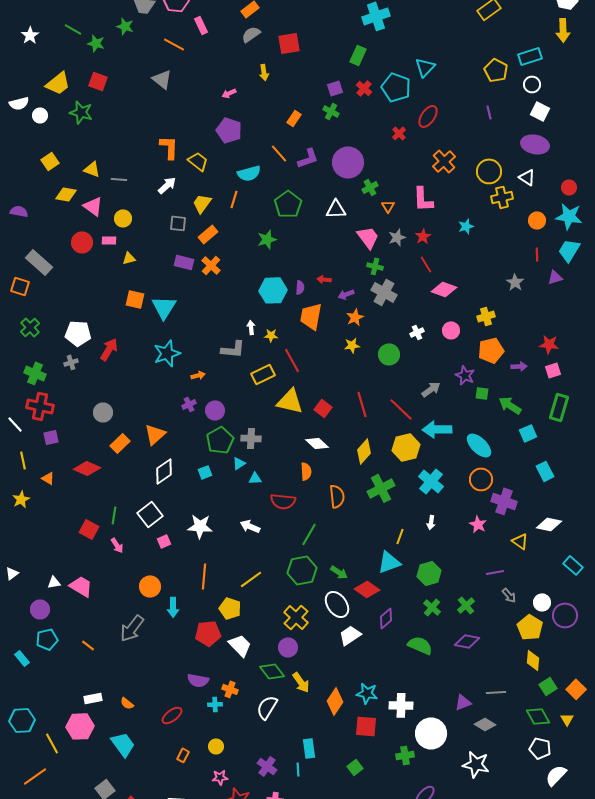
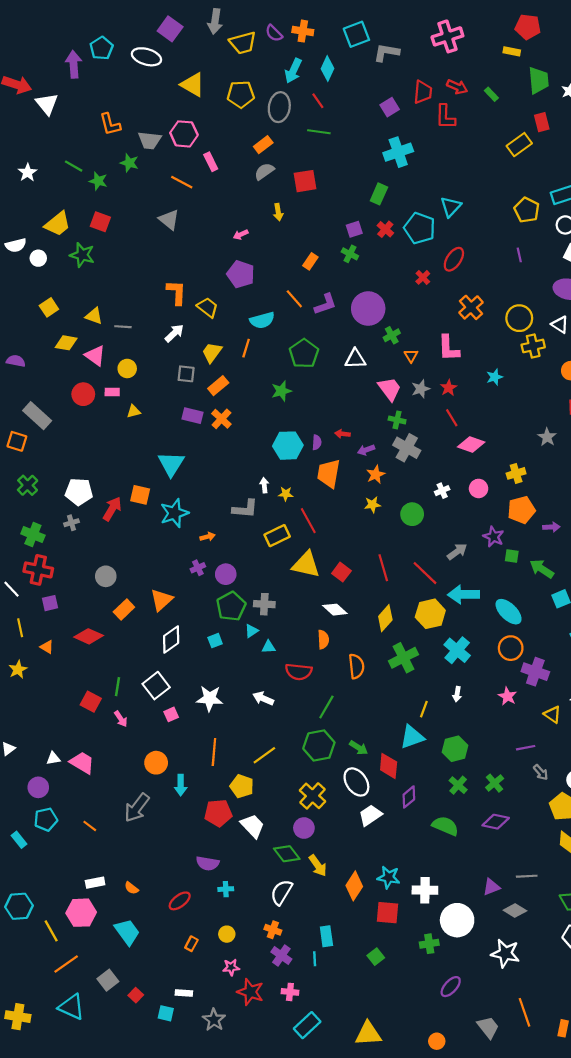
orange square: (135, 299) -> (140, 495), moved
red diamond: (367, 589) -> (389, 766), turned 60
orange cross: (230, 689) -> (273, 930), moved
orange line: (35, 776) -> (66, 964), moved

